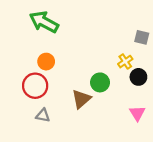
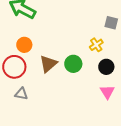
black circle: (138, 77) -> (106, 67), moved
brown triangle: (81, 99) -> (48, 64), moved

